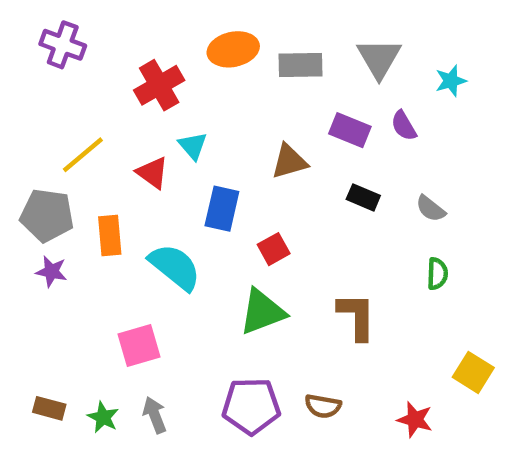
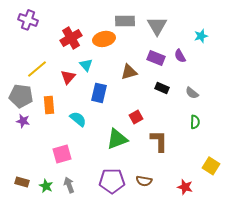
orange ellipse: (233, 49) -> (104, 39), moved
gray triangle: (379, 58) -> (157, 26), moved
gray rectangle: (300, 65) -> (125, 21), moved
red triangle: (152, 173) -> (68, 77), turned 35
red square: (274, 249) -> (136, 117), moved
cyan semicircle: (175, 267) -> (78, 119), size x0.7

